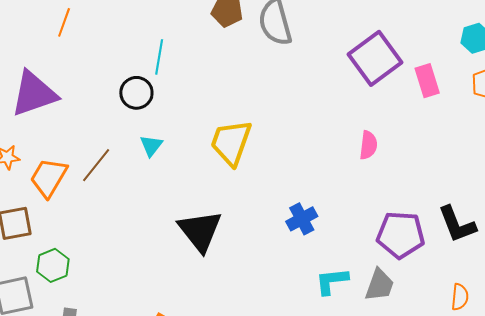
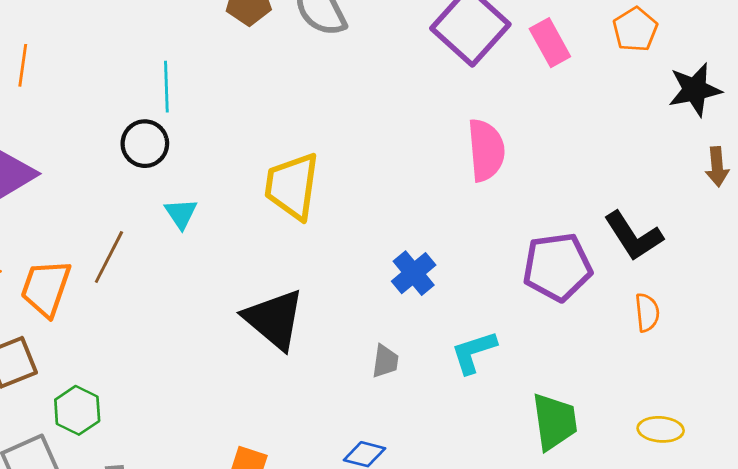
pink semicircle: (368, 145) -> (486, 150), size x1.5
gray trapezoid: (380, 285) -> (385, 361), moved, size x0.7
orange semicircle: (460, 297) -> (647, 312), moved

